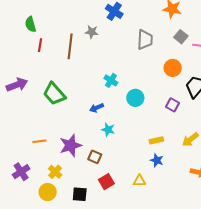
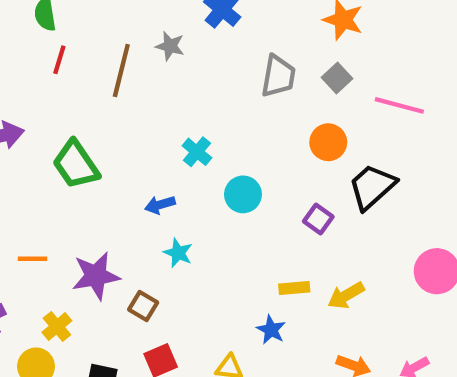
gray square: (181, 37) -> (337, 78), moved
yellow rectangle: (156, 140) -> (294, 288), moved

